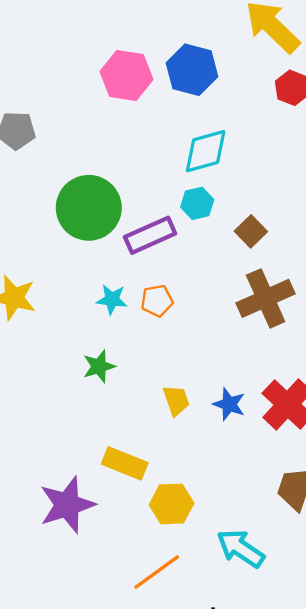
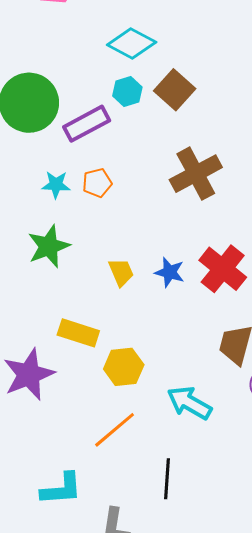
cyan diamond: (206, 151) -> (132, 43), turned 48
brown square: (251, 231) -> (175, 90), moved, size x1.4
green star: (99, 366) -> (49, 246), size x1.4

